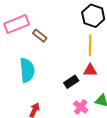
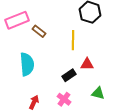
yellow line: (90, 45) -> (73, 40), moved
pink cross: (81, 107) -> (64, 99), moved

